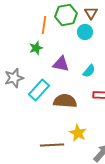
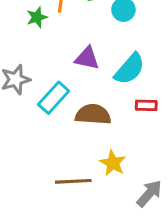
green star: (36, 48) -> (37, 17), moved
cyan semicircle: (89, 71) -> (130, 69), size x1.6

